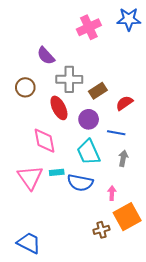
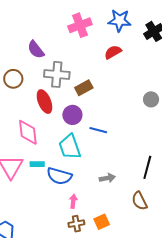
red semicircle: (124, 103) -> (113, 52), moved
gray arrow: (123, 158) -> (107, 178), moved, turned 63
pink arrow: (112, 193) -> (73, 201), moved
orange square: (127, 217) -> (102, 222), moved, size x0.6

